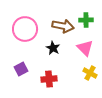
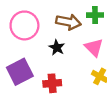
purple square: (21, 69) -> (20, 72), size x1.6

